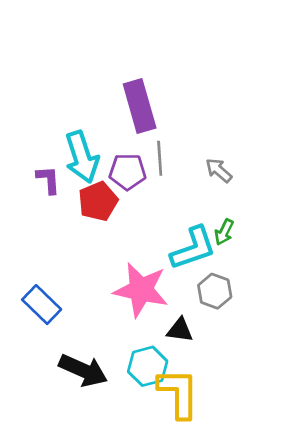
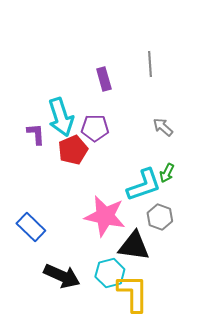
purple rectangle: (140, 106) -> (104, 79), size x0.6
gray line: (160, 158) -> (150, 64), moved
black triangle: (180, 330) -> (134, 246), size x1.6

